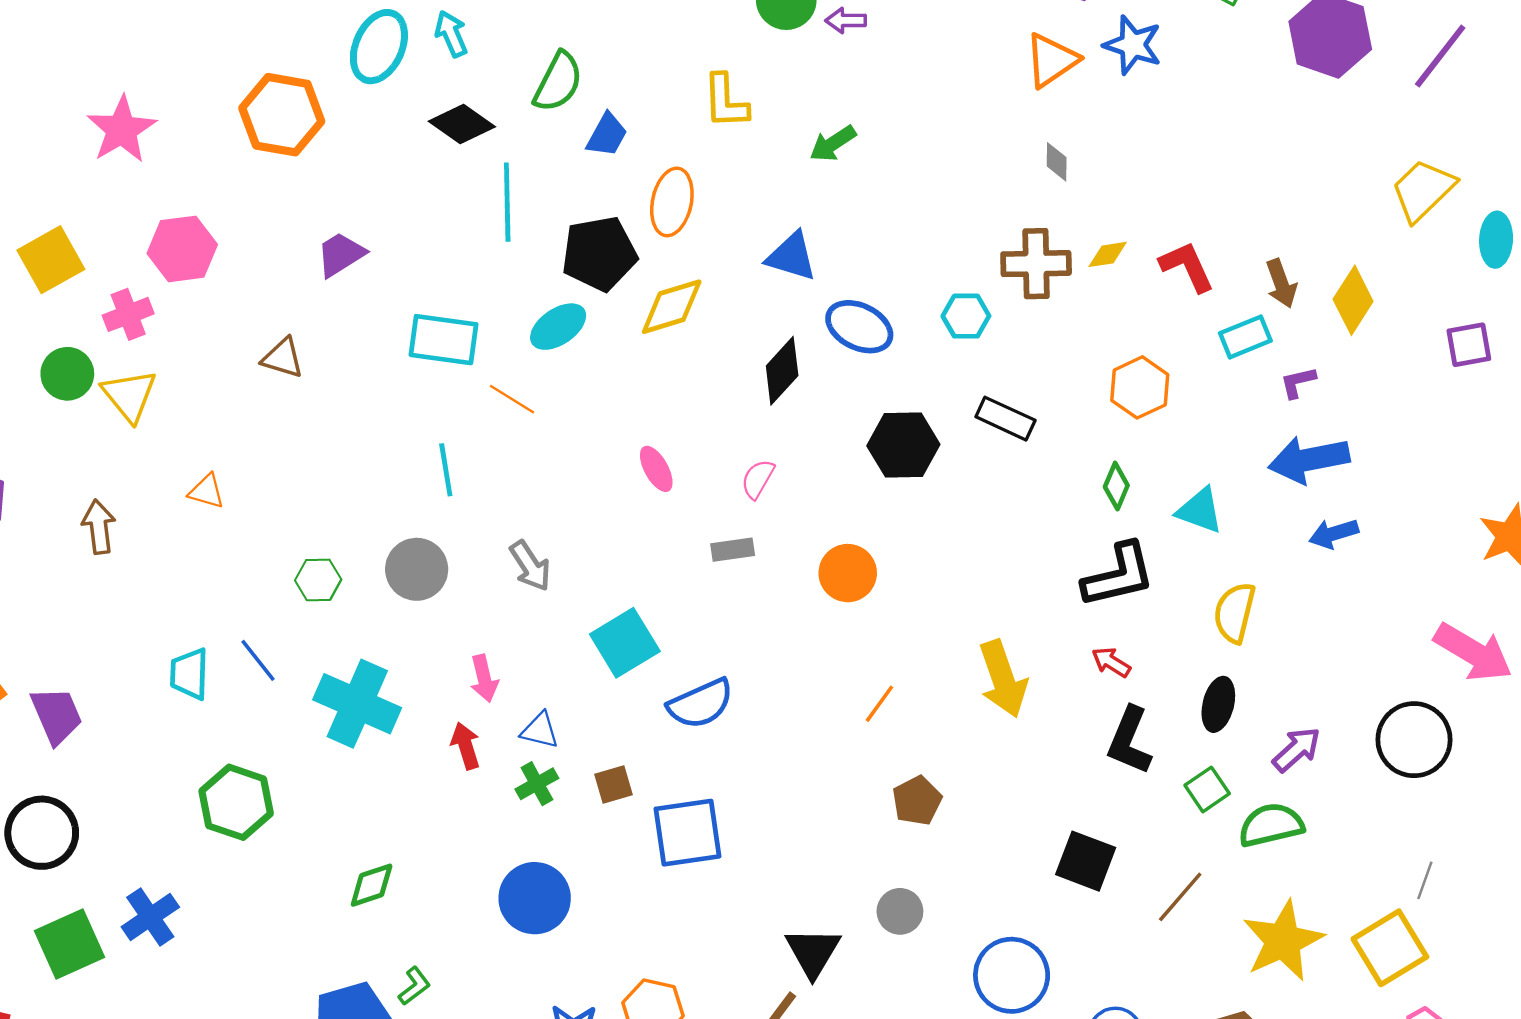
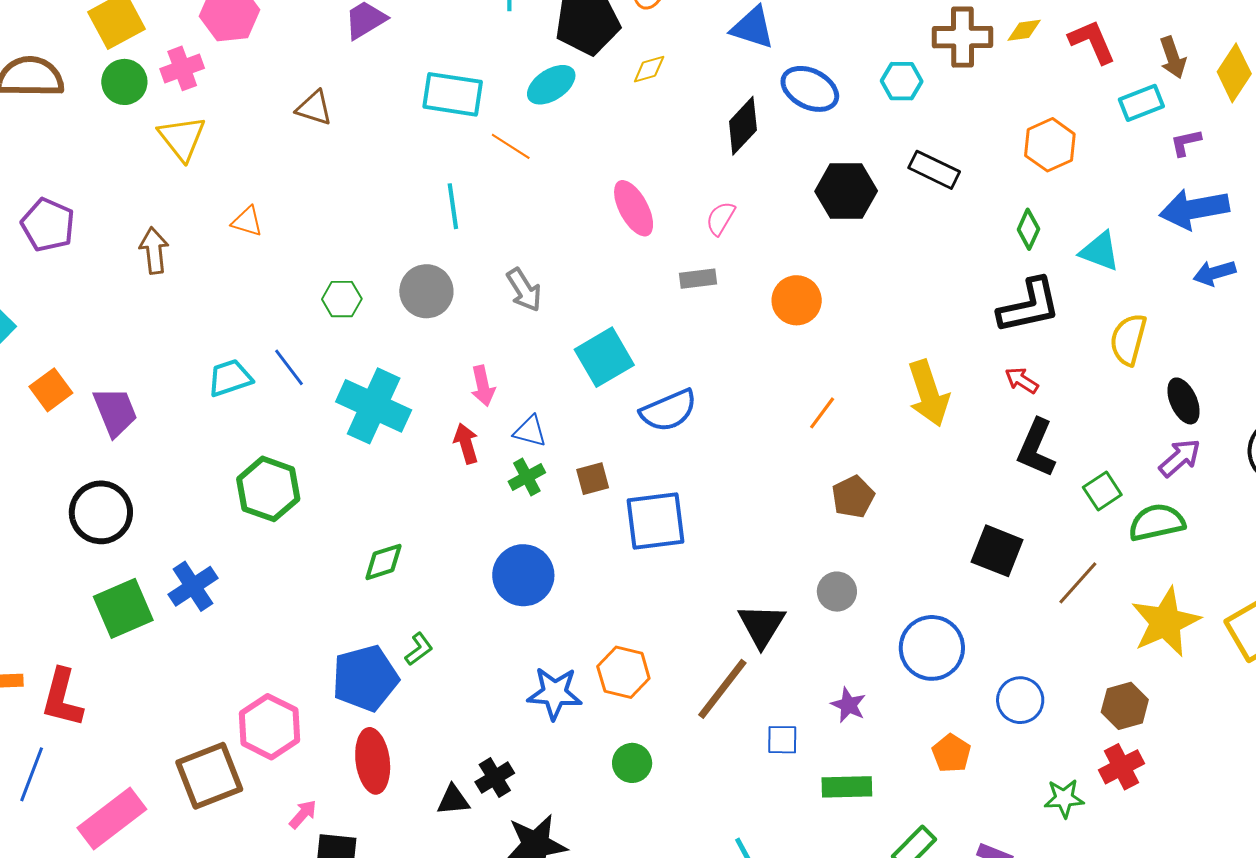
yellow diamond: (672, 307) -> (649, 69), size x0.6
green circle: (67, 374) -> (124, 82), moved
pink ellipse: (656, 469) -> (634, 208), size x1.4
cyan trapezoid: (189, 674) -> (230, 378), turned 69
black ellipse: (1218, 704) -> (1184, 401), moved, turned -39

